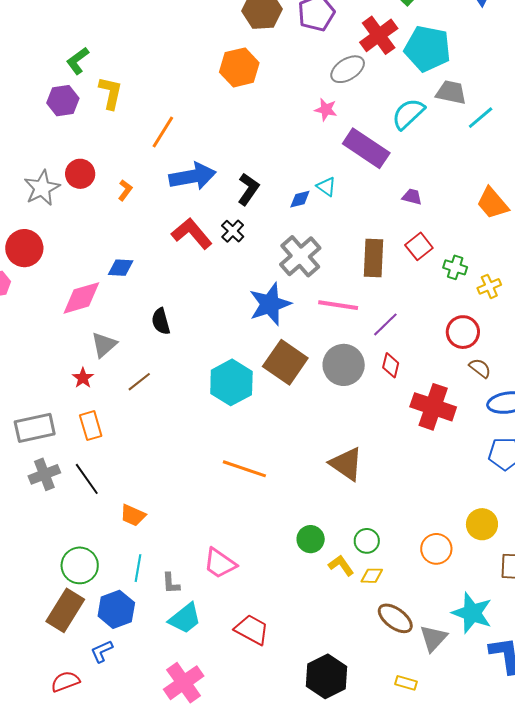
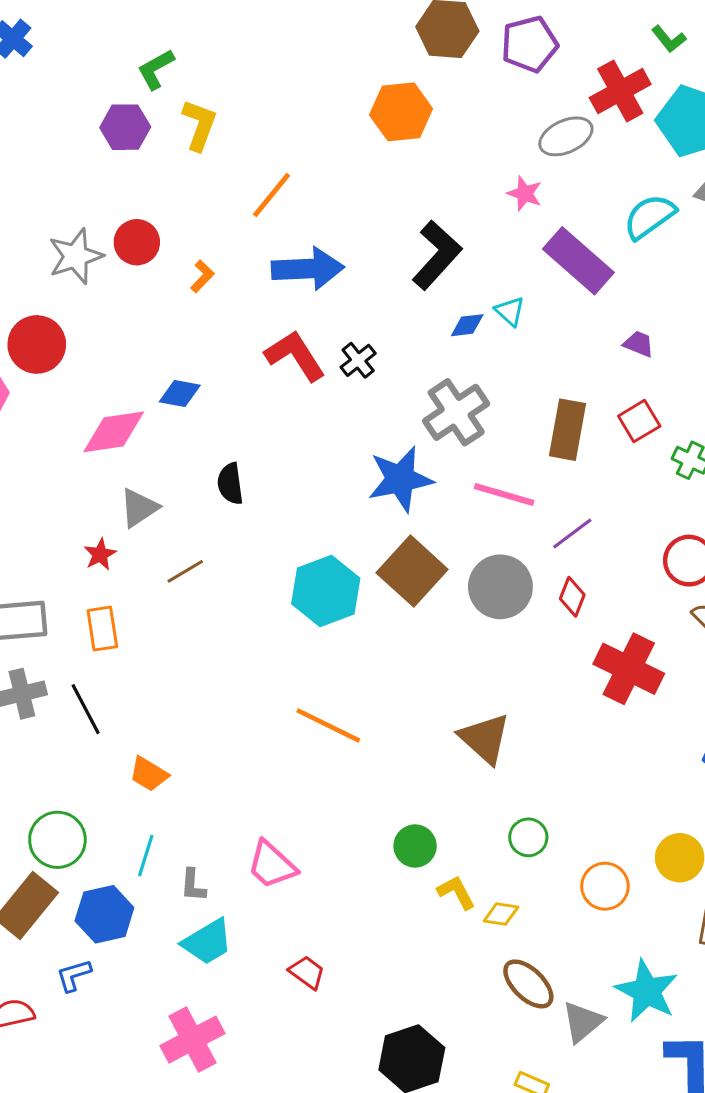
black L-shape: (248, 189) -> (437, 255), moved, size x1.4
green circle: (367, 541) -> (528, 837), moved
red trapezoid: (252, 630) -> (307, 972), size x0.7

